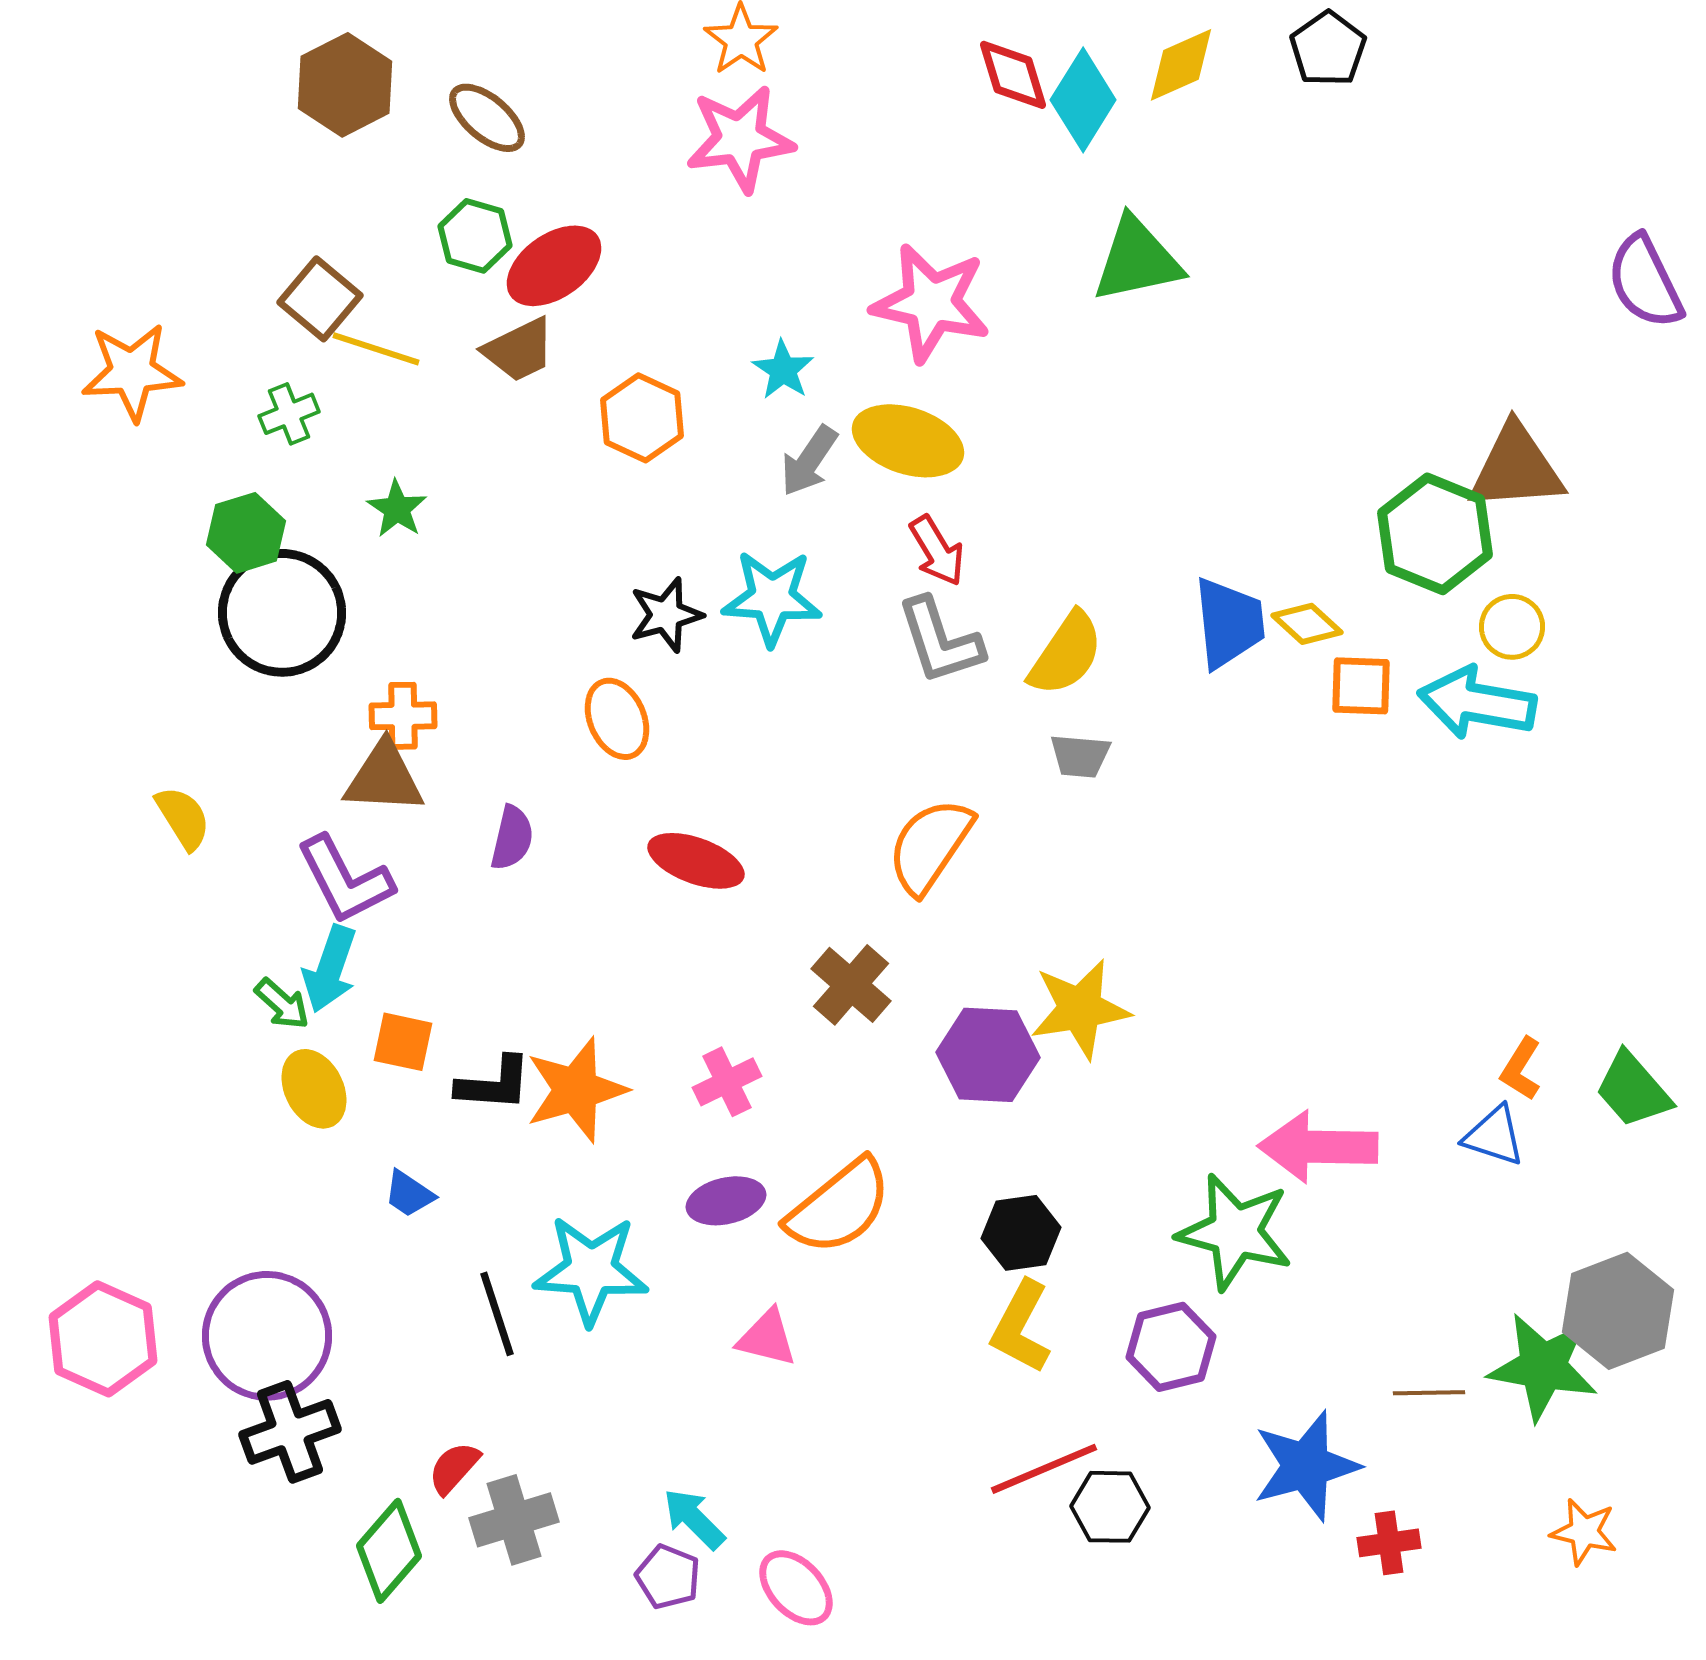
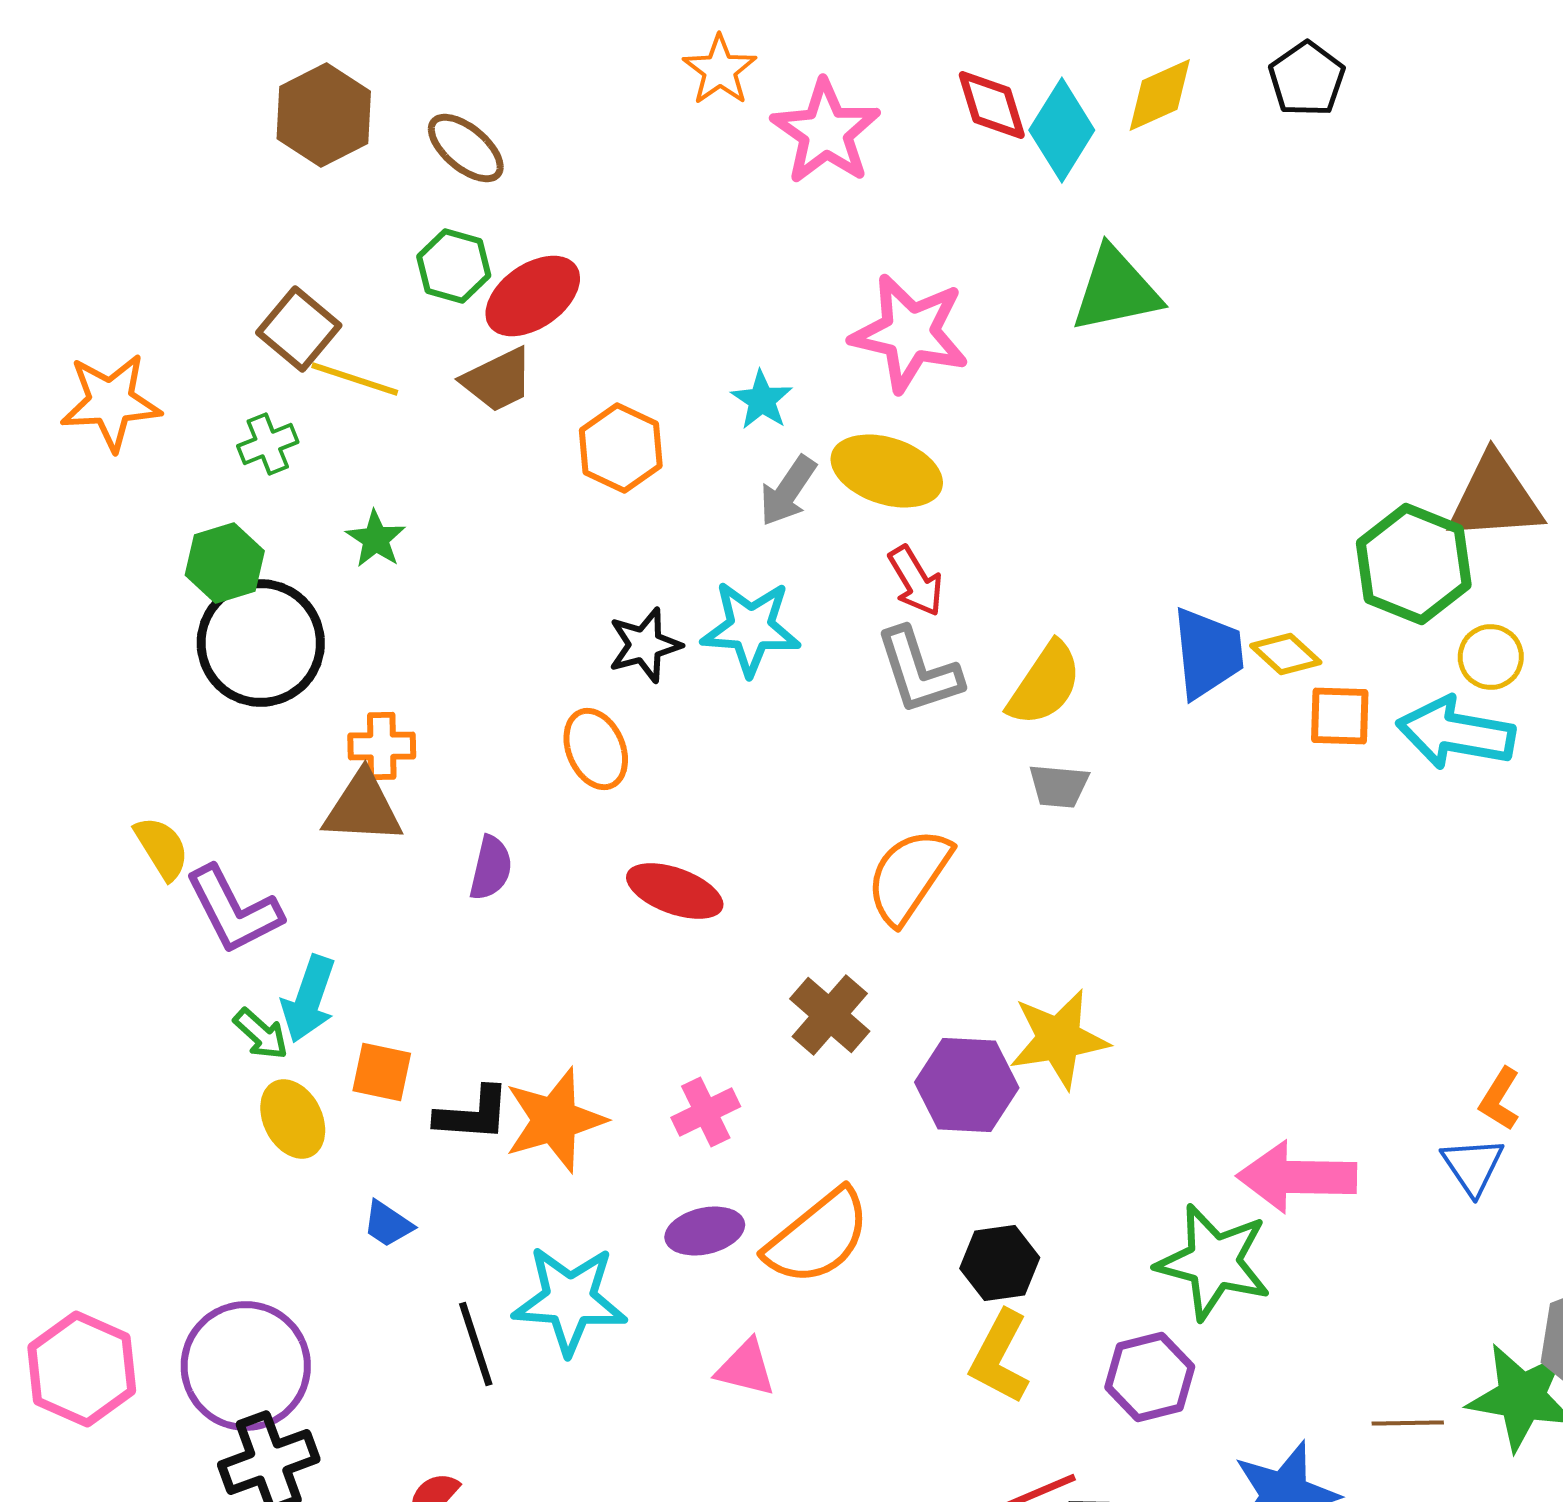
pink star: (740, 139) -> (826, 132), moved, turned -30
purple L-shape: (345, 880) -> (234, 910), moved
blue triangle: (1494, 1136) -> (1473, 1166), turned 38

